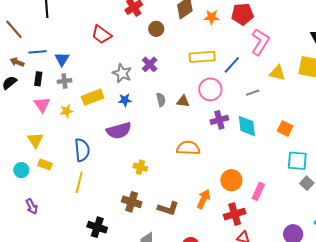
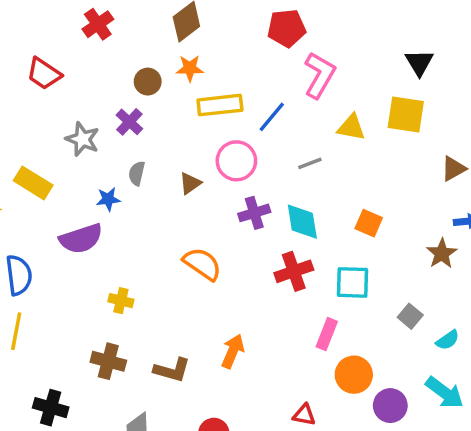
orange star: (212, 17) -> (190, 68), moved
brown circle: (156, 29) -> (148, 82), moved
yellow rectangle: (93, 97) -> (33, 183), turned 55
blue star: (125, 100) -> (108, 199), moved
gray semicircle: (161, 100) -> (137, 173), moved, turned -152
brown triangle: (183, 101) -> (190, 183), turned -40
orange semicircle: (188, 148) -> (202, 264), turned 35
cyan square: (297, 161) -> (352, 282), moved
orange circle: (231, 180) -> (354, 375), moved
red cross: (235, 214) -> (294, 271), moved

